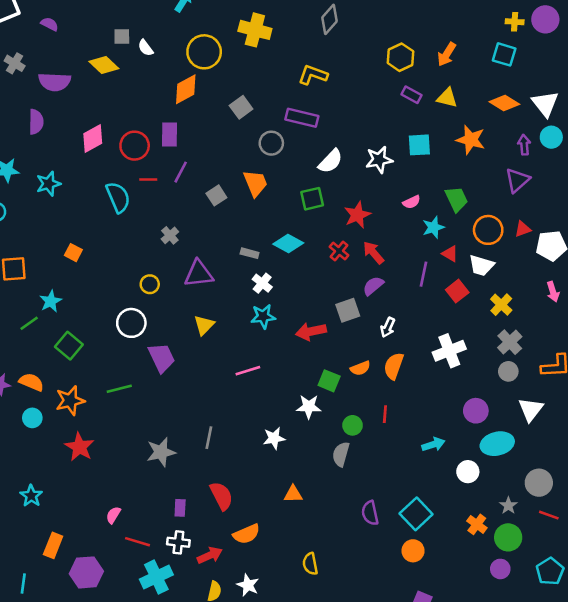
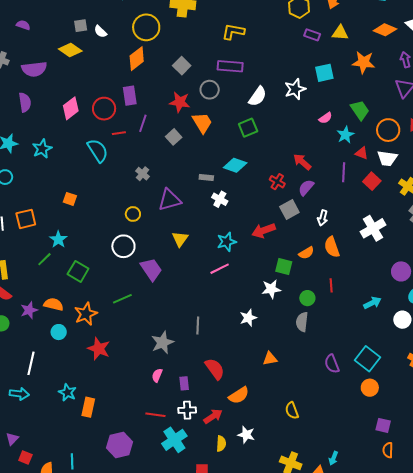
red star: (357, 215) -> (180, 102), moved, turned -30
red cross: (339, 251) -> (277, 182), moved
cyan star: (263, 316) -> (227, 242), moved
orange semicircle: (394, 366) -> (332, 247), turned -30
pink semicircle: (113, 515) -> (157, 375), moved
orange rectangle: (53, 545) -> (88, 407), moved

